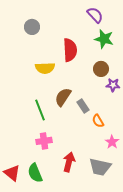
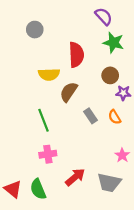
brown semicircle: (63, 97) -> (69, 92), moved
orange semicircle: (98, 121) -> (115, 117), moved
red arrow: (69, 162) -> (75, 177), turned 36

